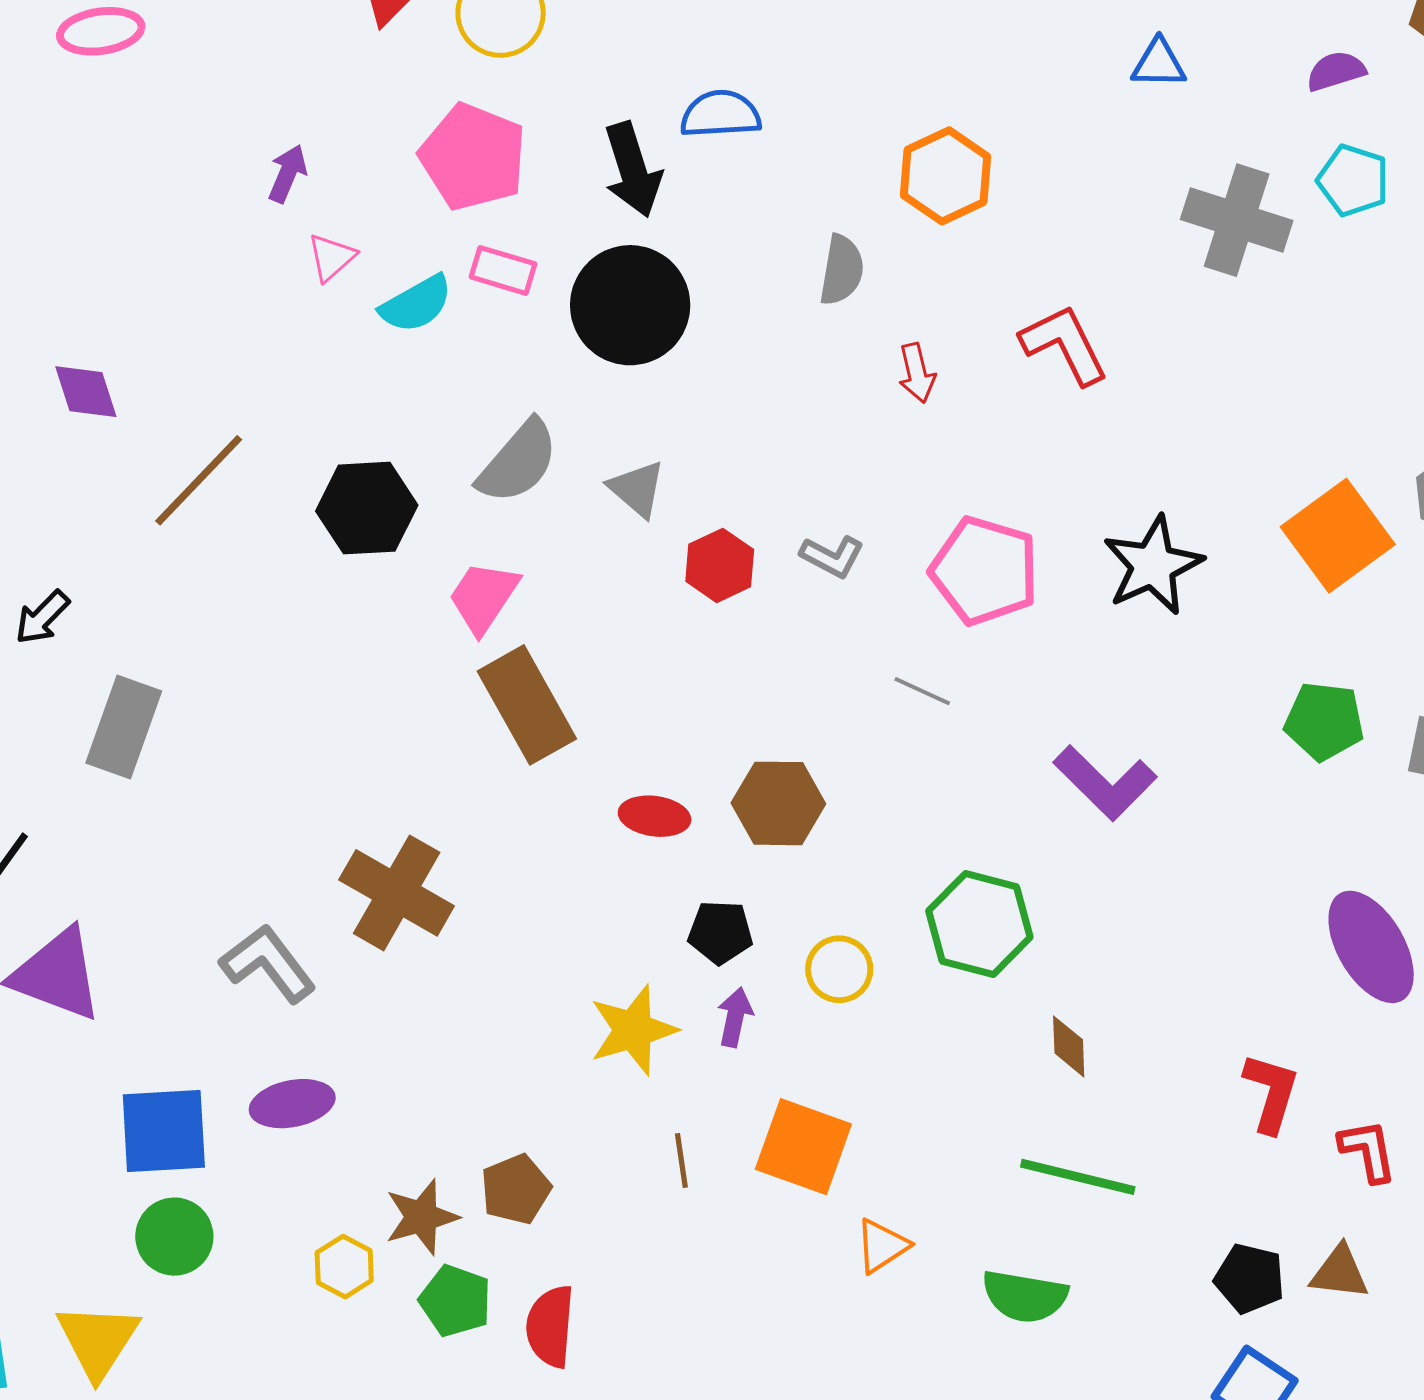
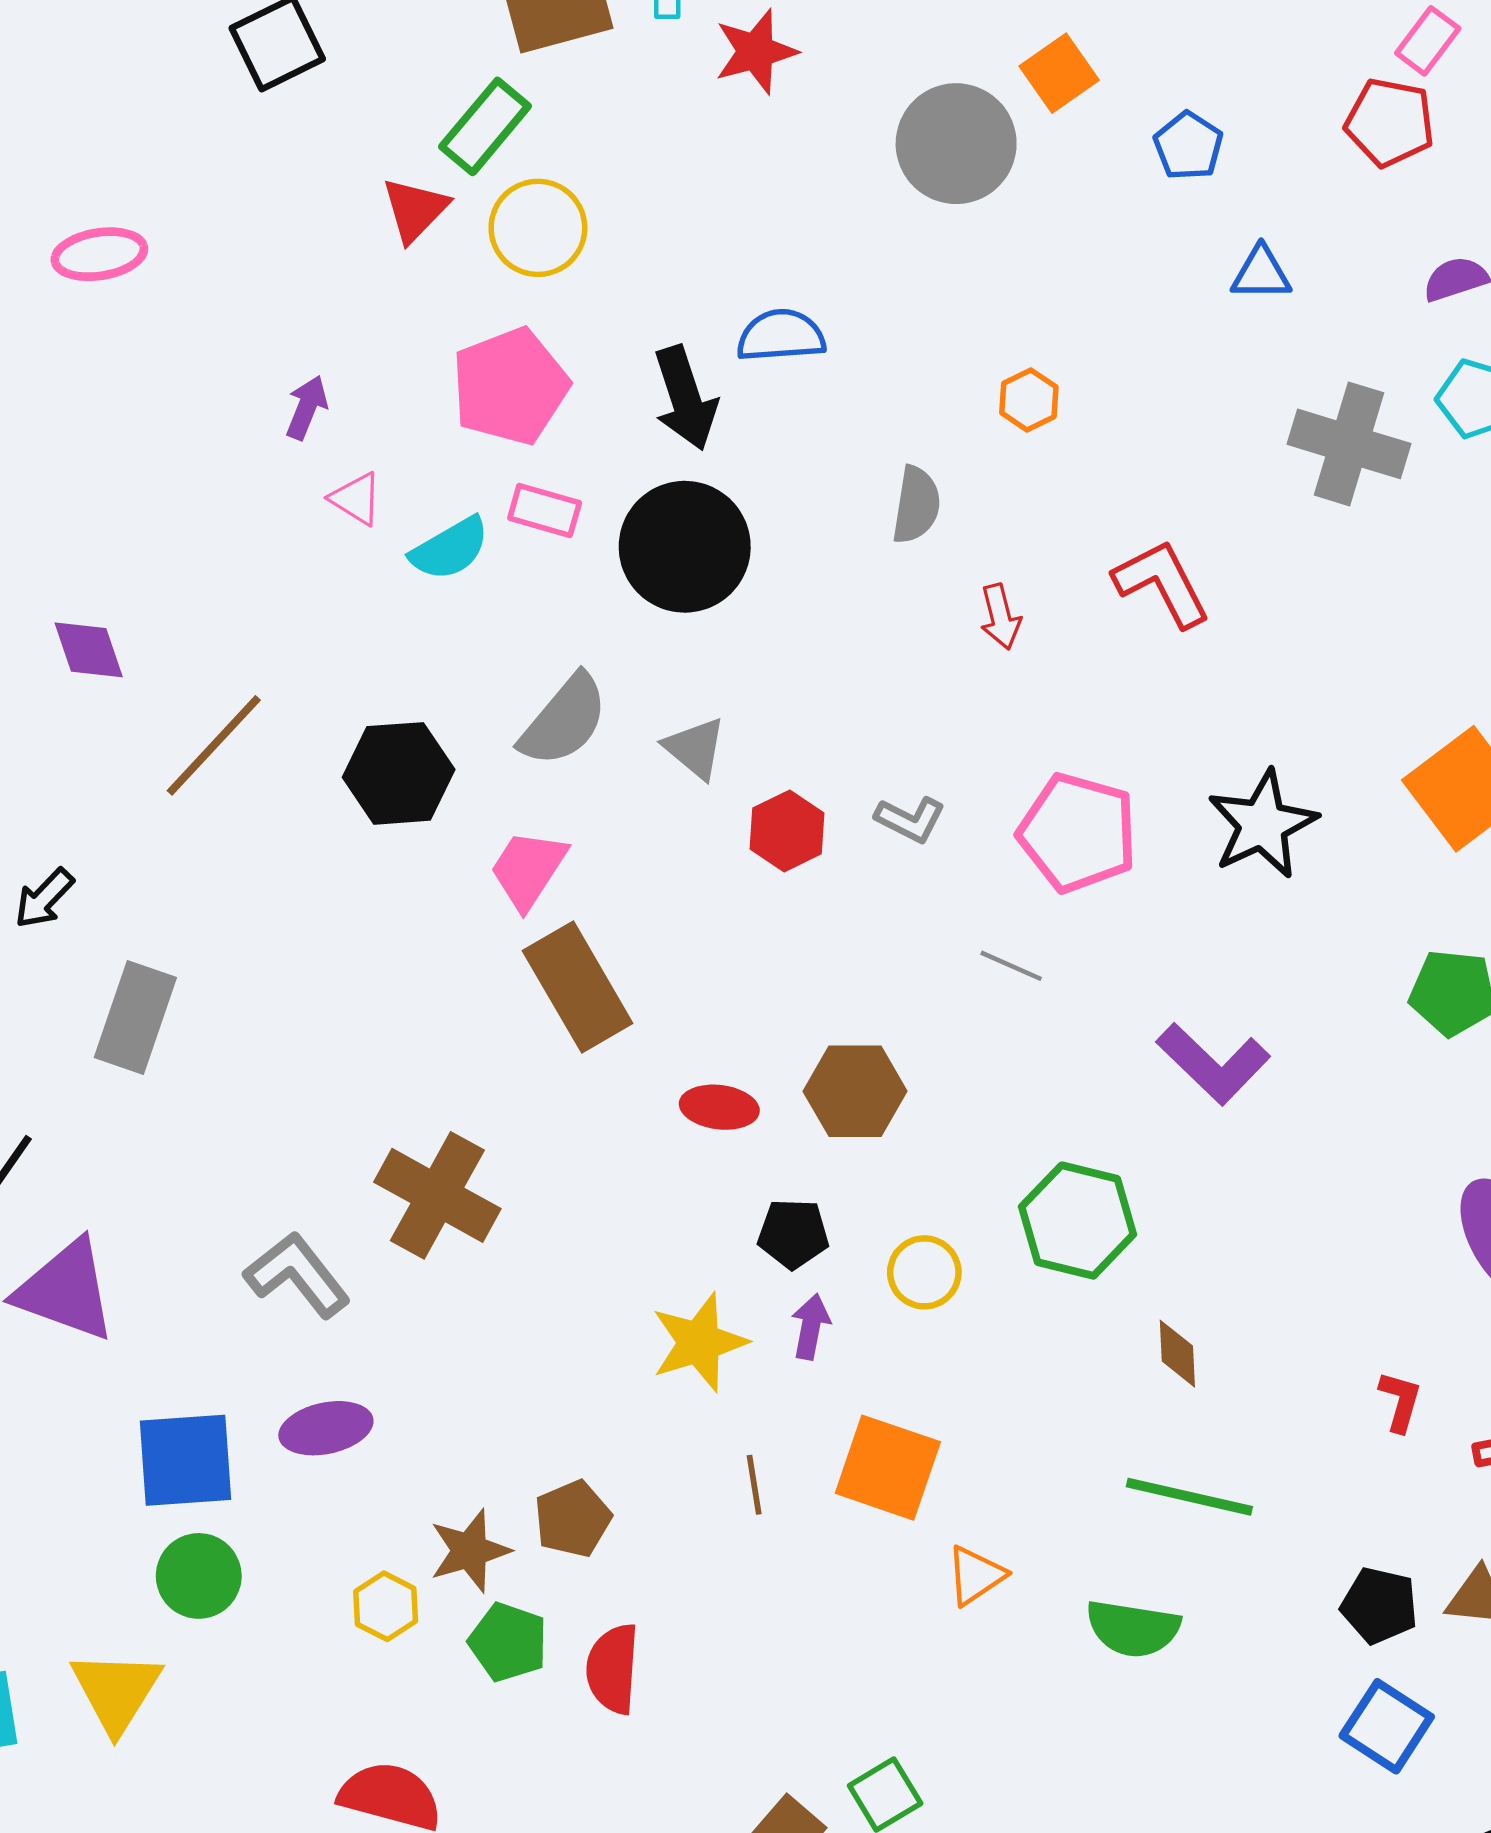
pink pentagon: (473, 157) -> (510, 386), turned 30
orange hexagon: (946, 176) -> (1029, 400), size x0.6
pink triangle: (331, 257) -> (356, 499), turned -46
red L-shape: (1271, 1093) -> (1400, 1401), size x0.7

